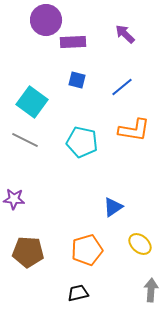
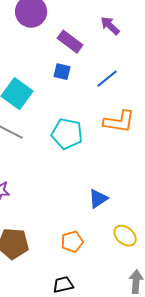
purple rectangle: (73, 42) -> (70, 42), moved, turned 40
orange pentagon: (87, 250) -> (72, 242), size x0.7

